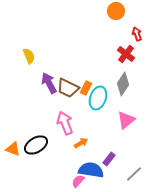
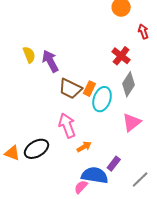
red cross: (126, 54) -> (121, 56), moved
purple arrow: (49, 83) -> (50, 61), moved

